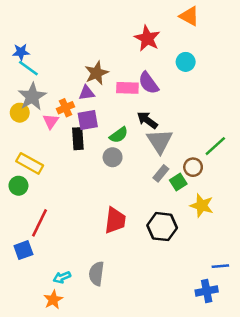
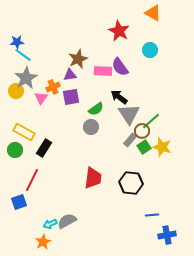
black rectangle: (78, 139) -> (44, 148), moved, turned 36
green line: (215, 146) -> (151, 121), moved
brown circle: (193, 167) -> (142, 131), moved
yellow star: (202, 206) -> (162, 147), moved
blue line: (220, 266) -> (152, 215), moved
gray semicircle: (96, 274) -> (67, 221), moved, turned 54

